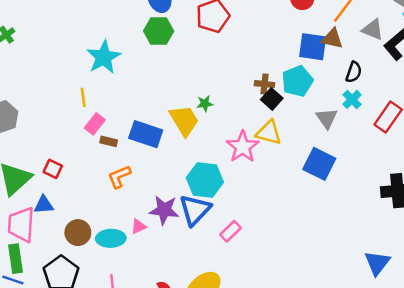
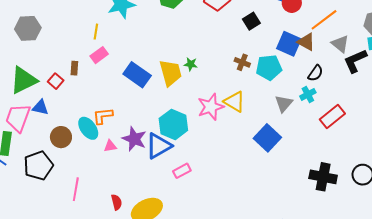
black square: (272, 99) -> (251, 21), moved
brown rectangle: (109, 141) -> (74, 68), moved, turned 64
orange L-shape: (119, 177) -> (103, 116), moved
cyan ellipse: (111, 238) -> (88, 128), moved, turned 40

